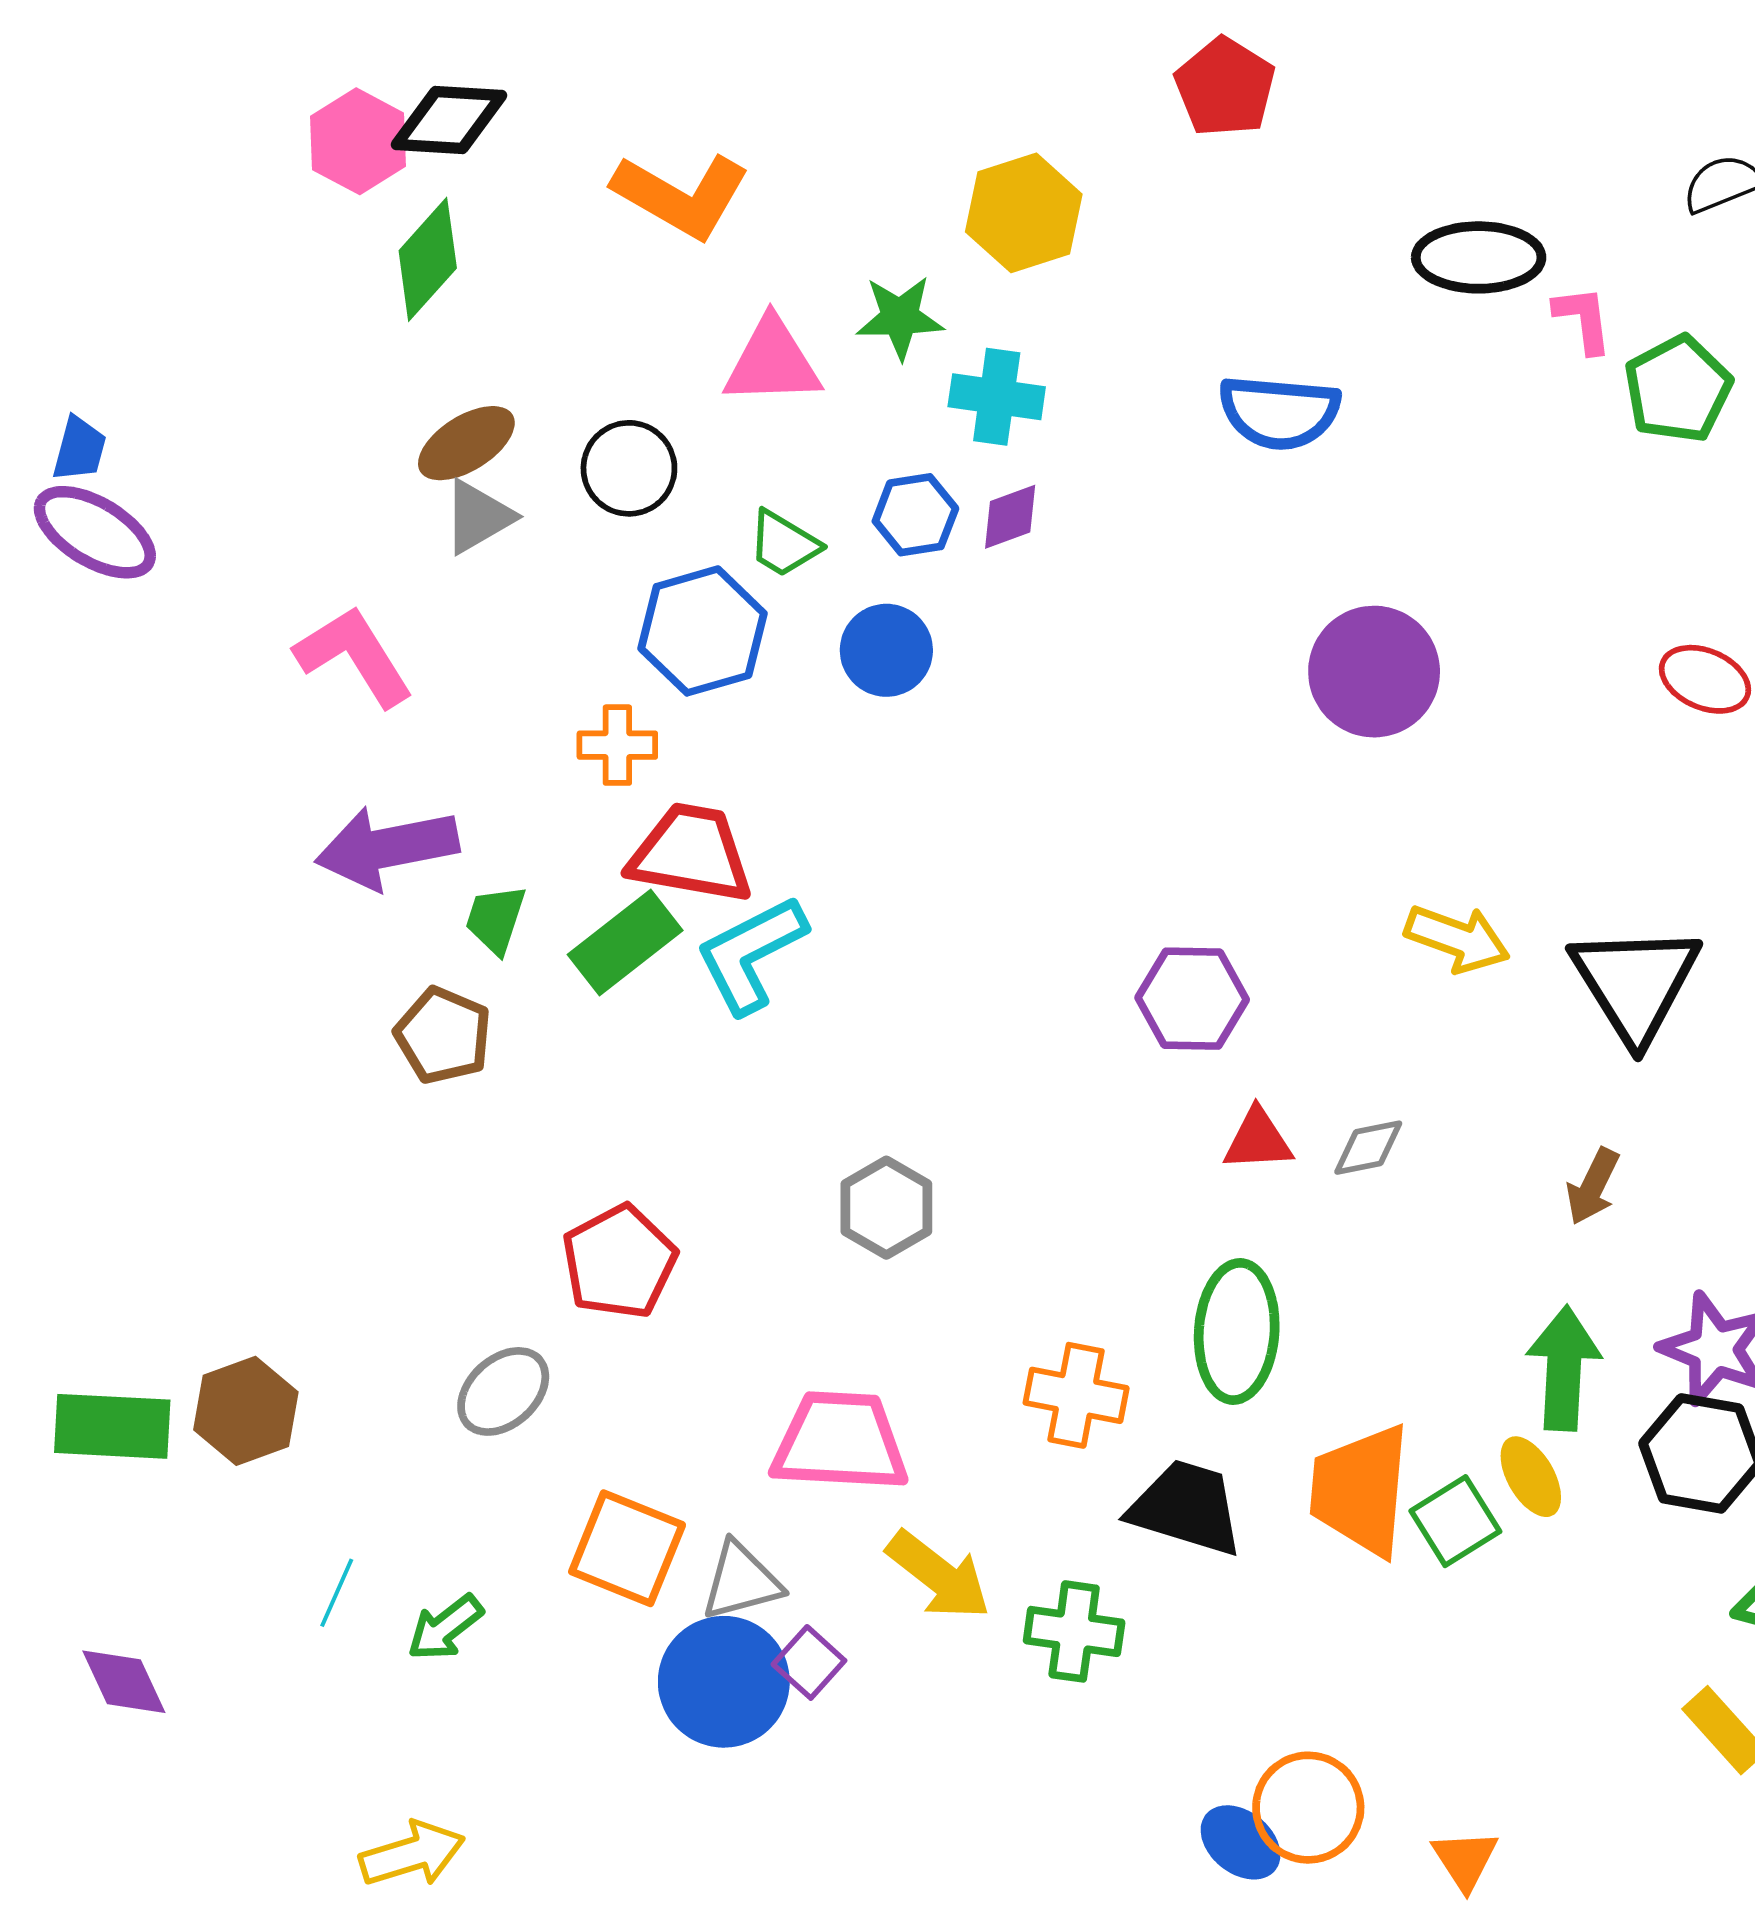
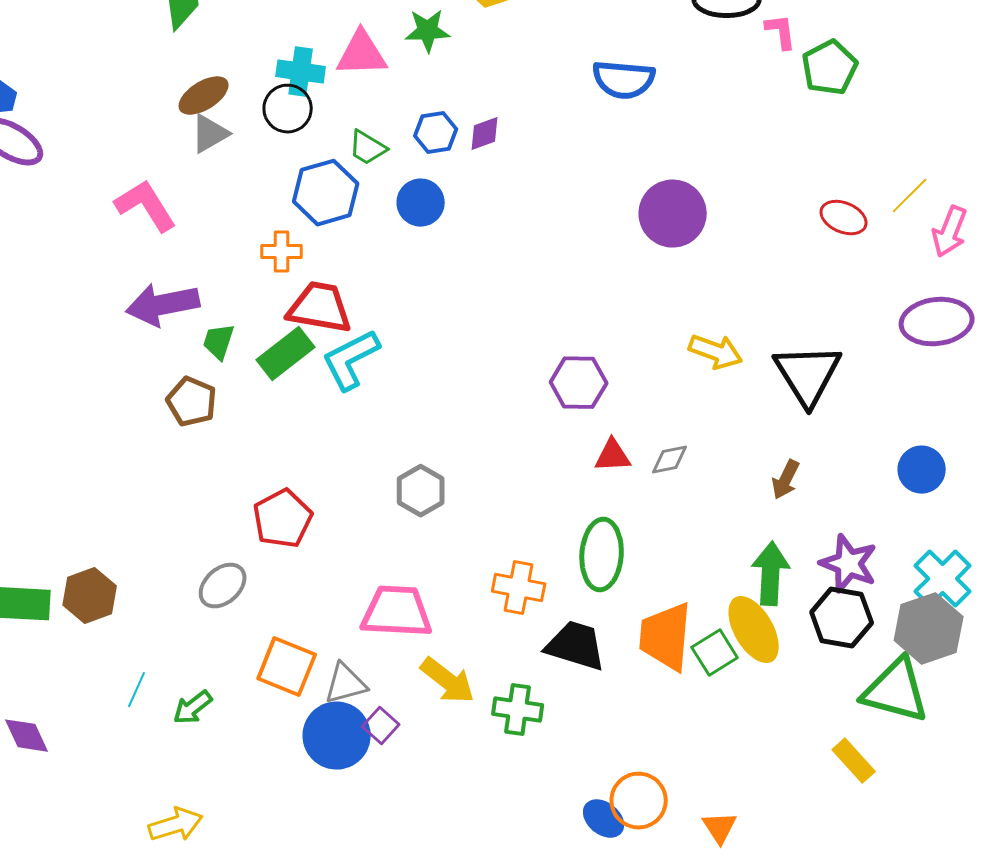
cyan cross: (997, 397) -> (301, 72), moved
yellow ellipse: (1531, 1477) -> (754, 630), size x1.6

